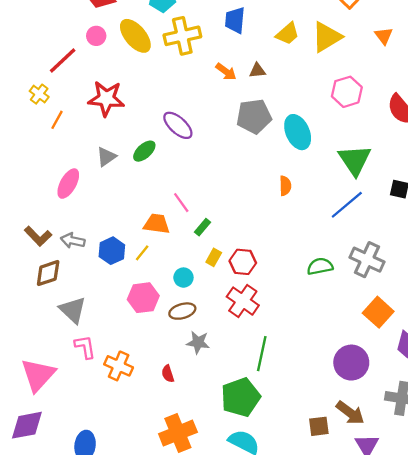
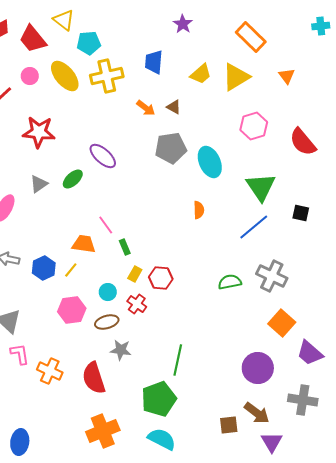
brown triangle: (257, 71) -> (174, 107), turned 35
green rectangle: (203, 227) -> (125, 247), turned -63
red cross: (243, 301) -> (137, 304), moved, size x0.7
red semicircle: (168, 374) -> (94, 378), size x2.0

